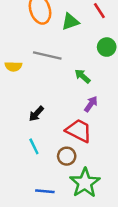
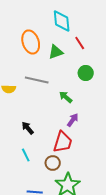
black arrow: (36, 114) -> (28, 128), turned 96
red trapezoid: (79, 131) -> (63, 142), turned 80

